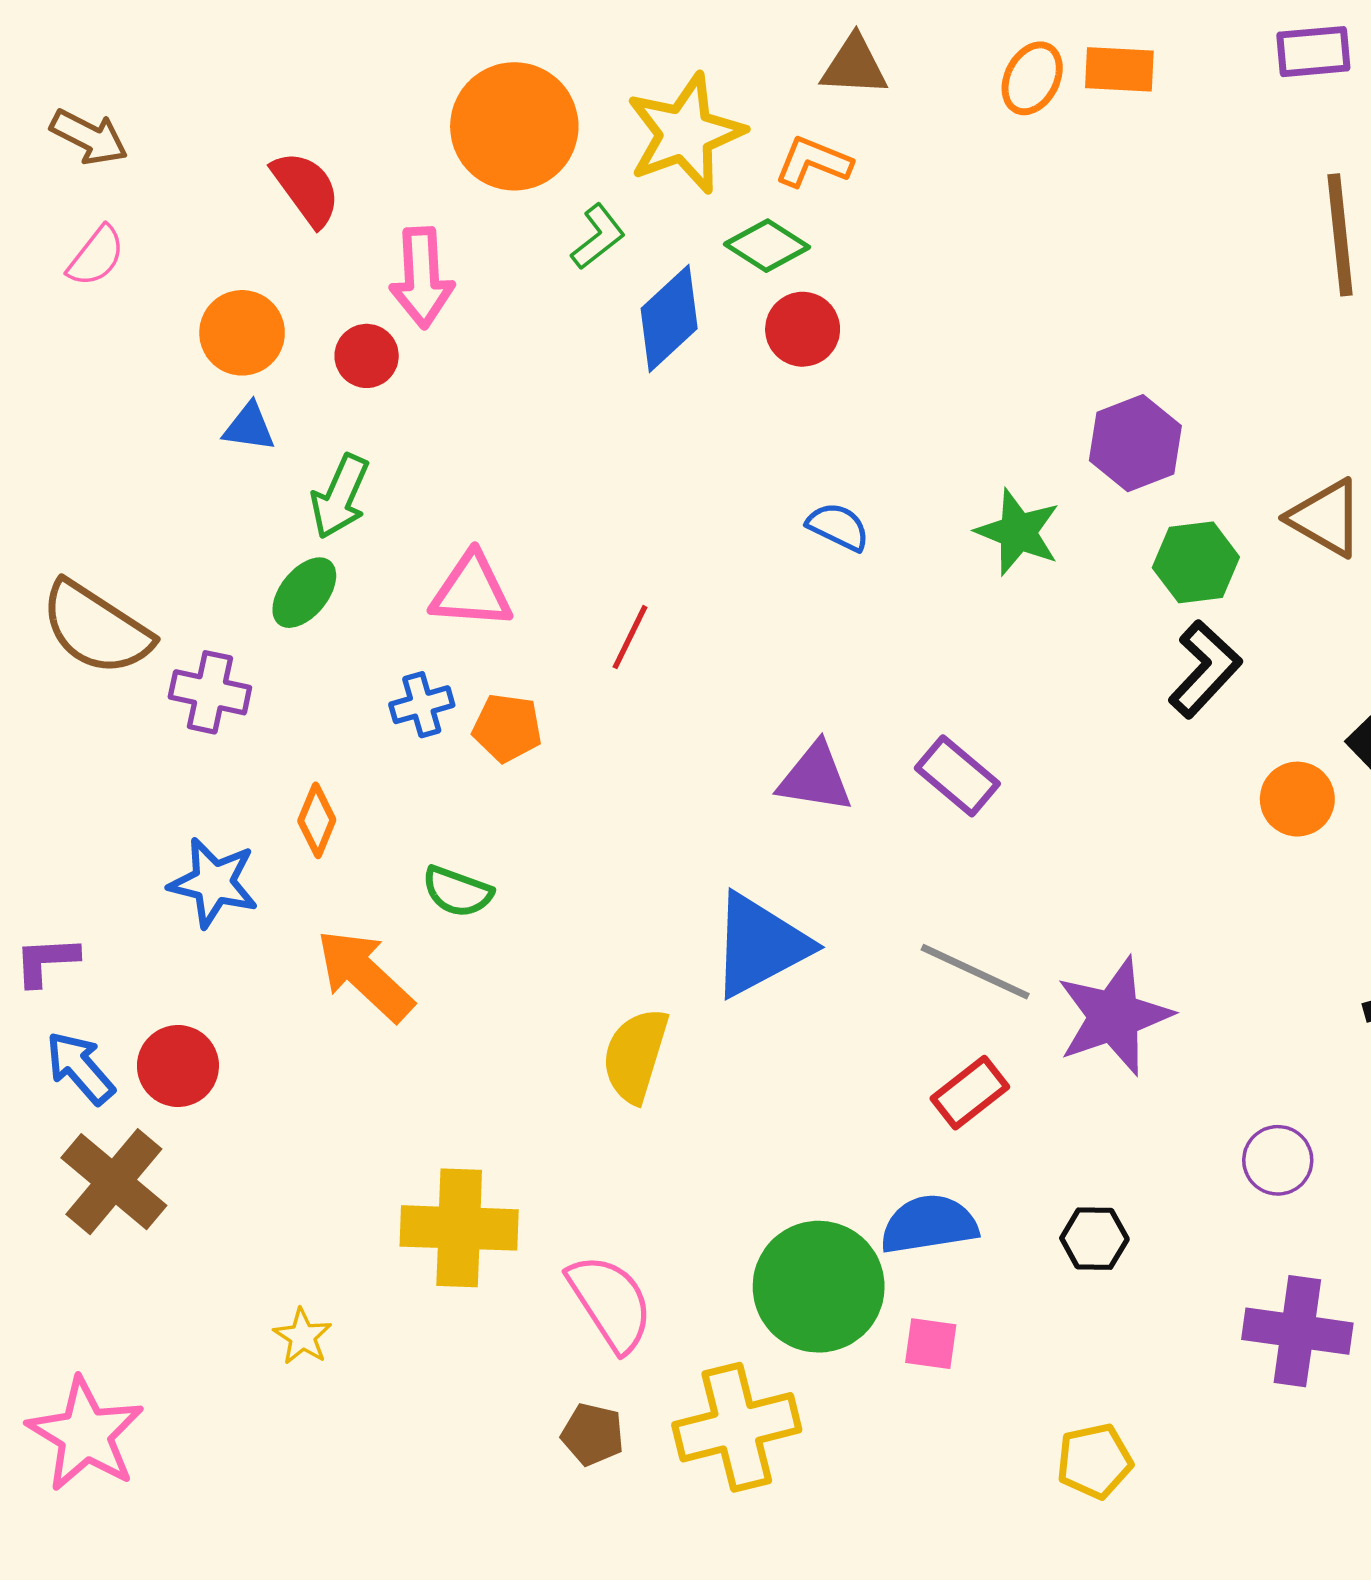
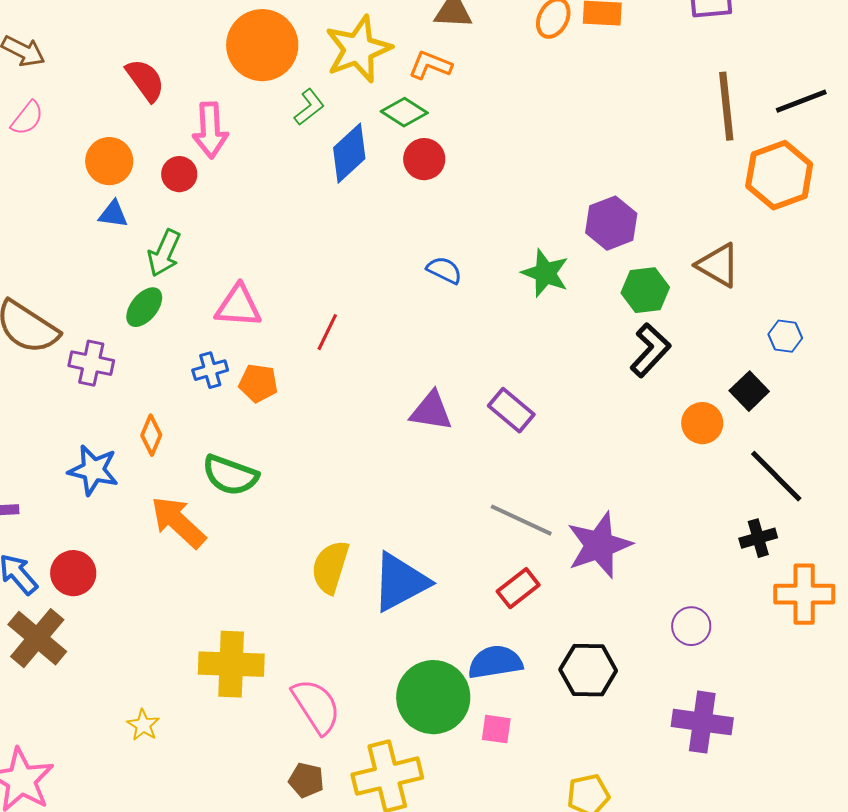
green semicircle: (457, 892) -> (230, 475), size x1.4
blue triangle: (760, 945) -> (400, 582), moved
black hexagon: (1094, 1239) -> (588, 670), size x1.5

